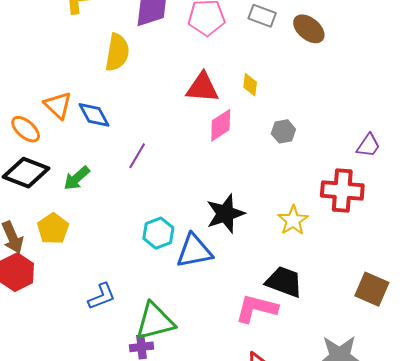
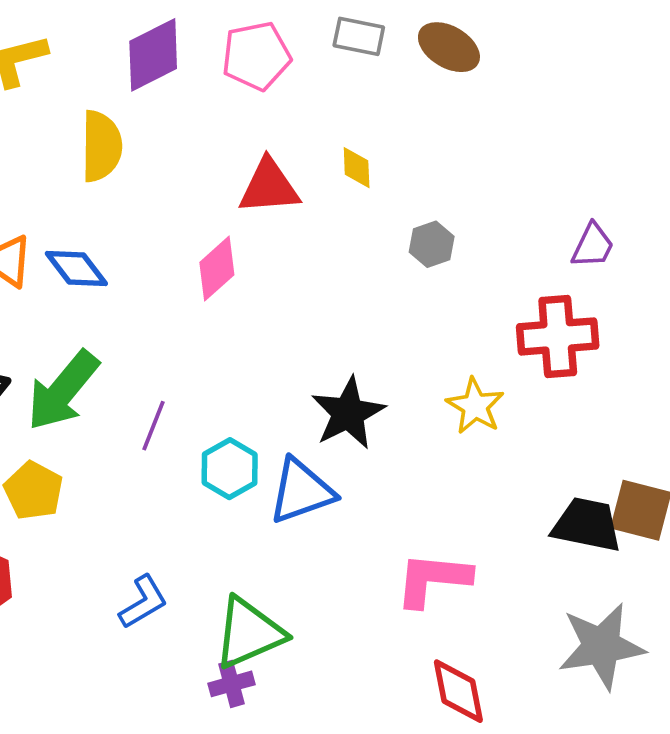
pink diamond: (221, 125) -> (217, 269), moved
purple line: (137, 156) -> (154, 426), moved
green arrow: (77, 178) -> (63, 391), size x1.6
black trapezoid: (284, 282) -> (587, 525), moved

